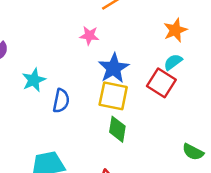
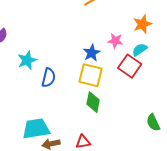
pink star: (89, 36) -> (115, 41), moved
blue star: (114, 68) -> (92, 53), size x0.7
green semicircle: (193, 152) -> (153, 123), turned 36

